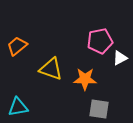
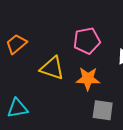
pink pentagon: (100, 41) -> (87, 41), moved

